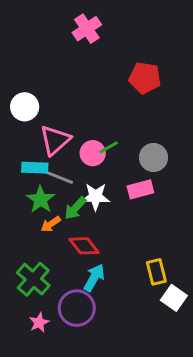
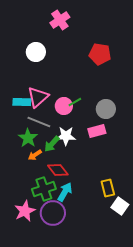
white circle: (25, 107) -> (36, 52), moved
cyan rectangle: (35, 168) -> (22, 102), moved
green cross: (33, 279) -> (44, 189), moved, turned 30
pink star: (39, 323) -> (25, 211), moved, size x1.5

